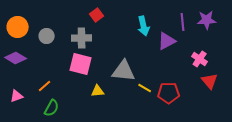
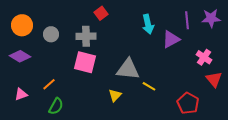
yellow triangle: (98, 91) -> (115, 95), moved, turned -40
red pentagon: (169, 93) -> (188, 103), moved, turned 30

